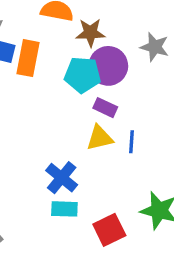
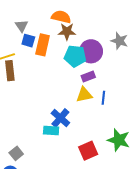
brown star: (90, 33) -> (67, 32), moved
purple rectangle: (105, 108) -> (88, 76), turned -48
cyan rectangle: (64, 209) -> (51, 131), moved

